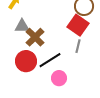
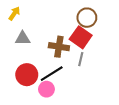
brown cross: (35, 37) -> (59, 47), moved, turned -36
pink circle: (59, 78) -> (46, 89), moved

